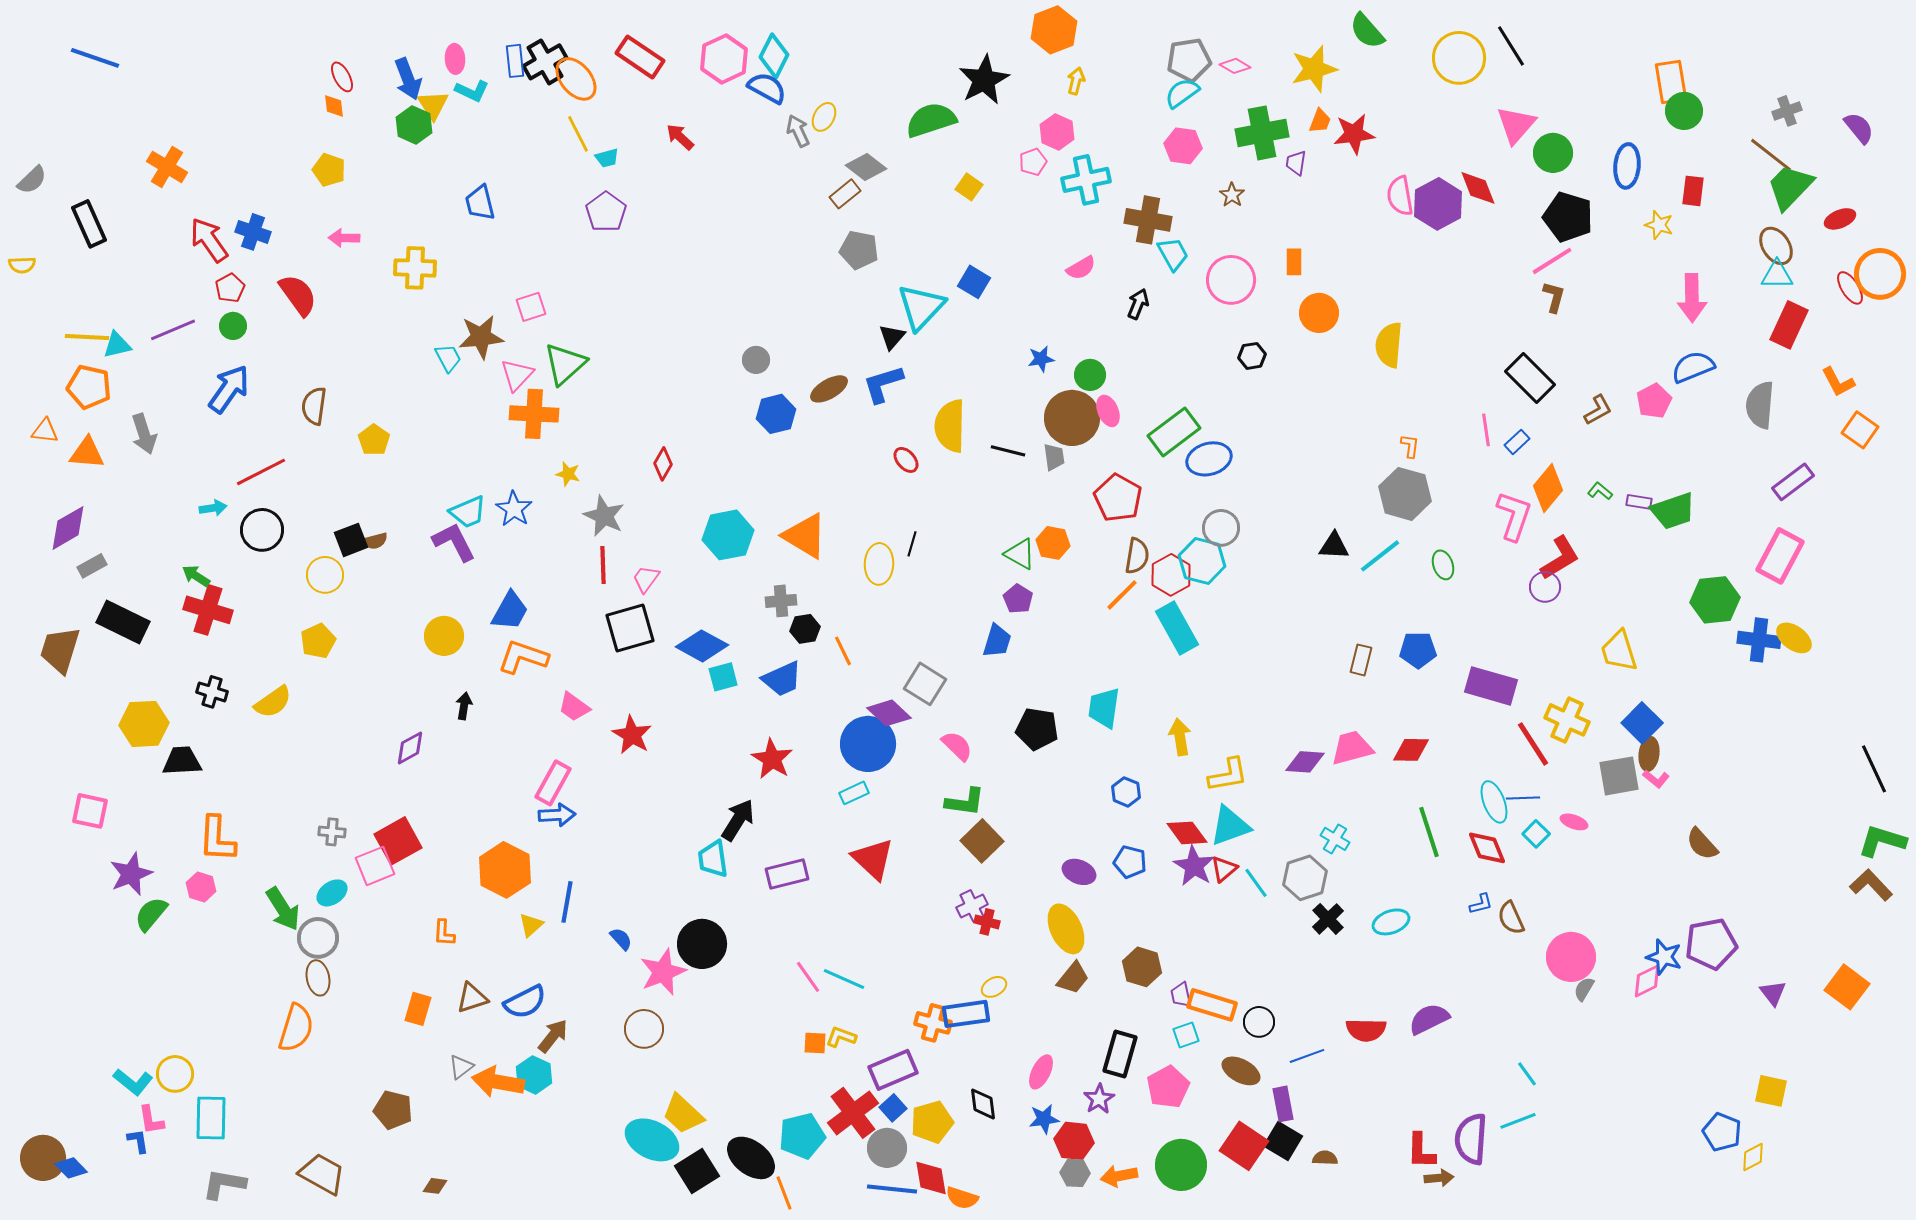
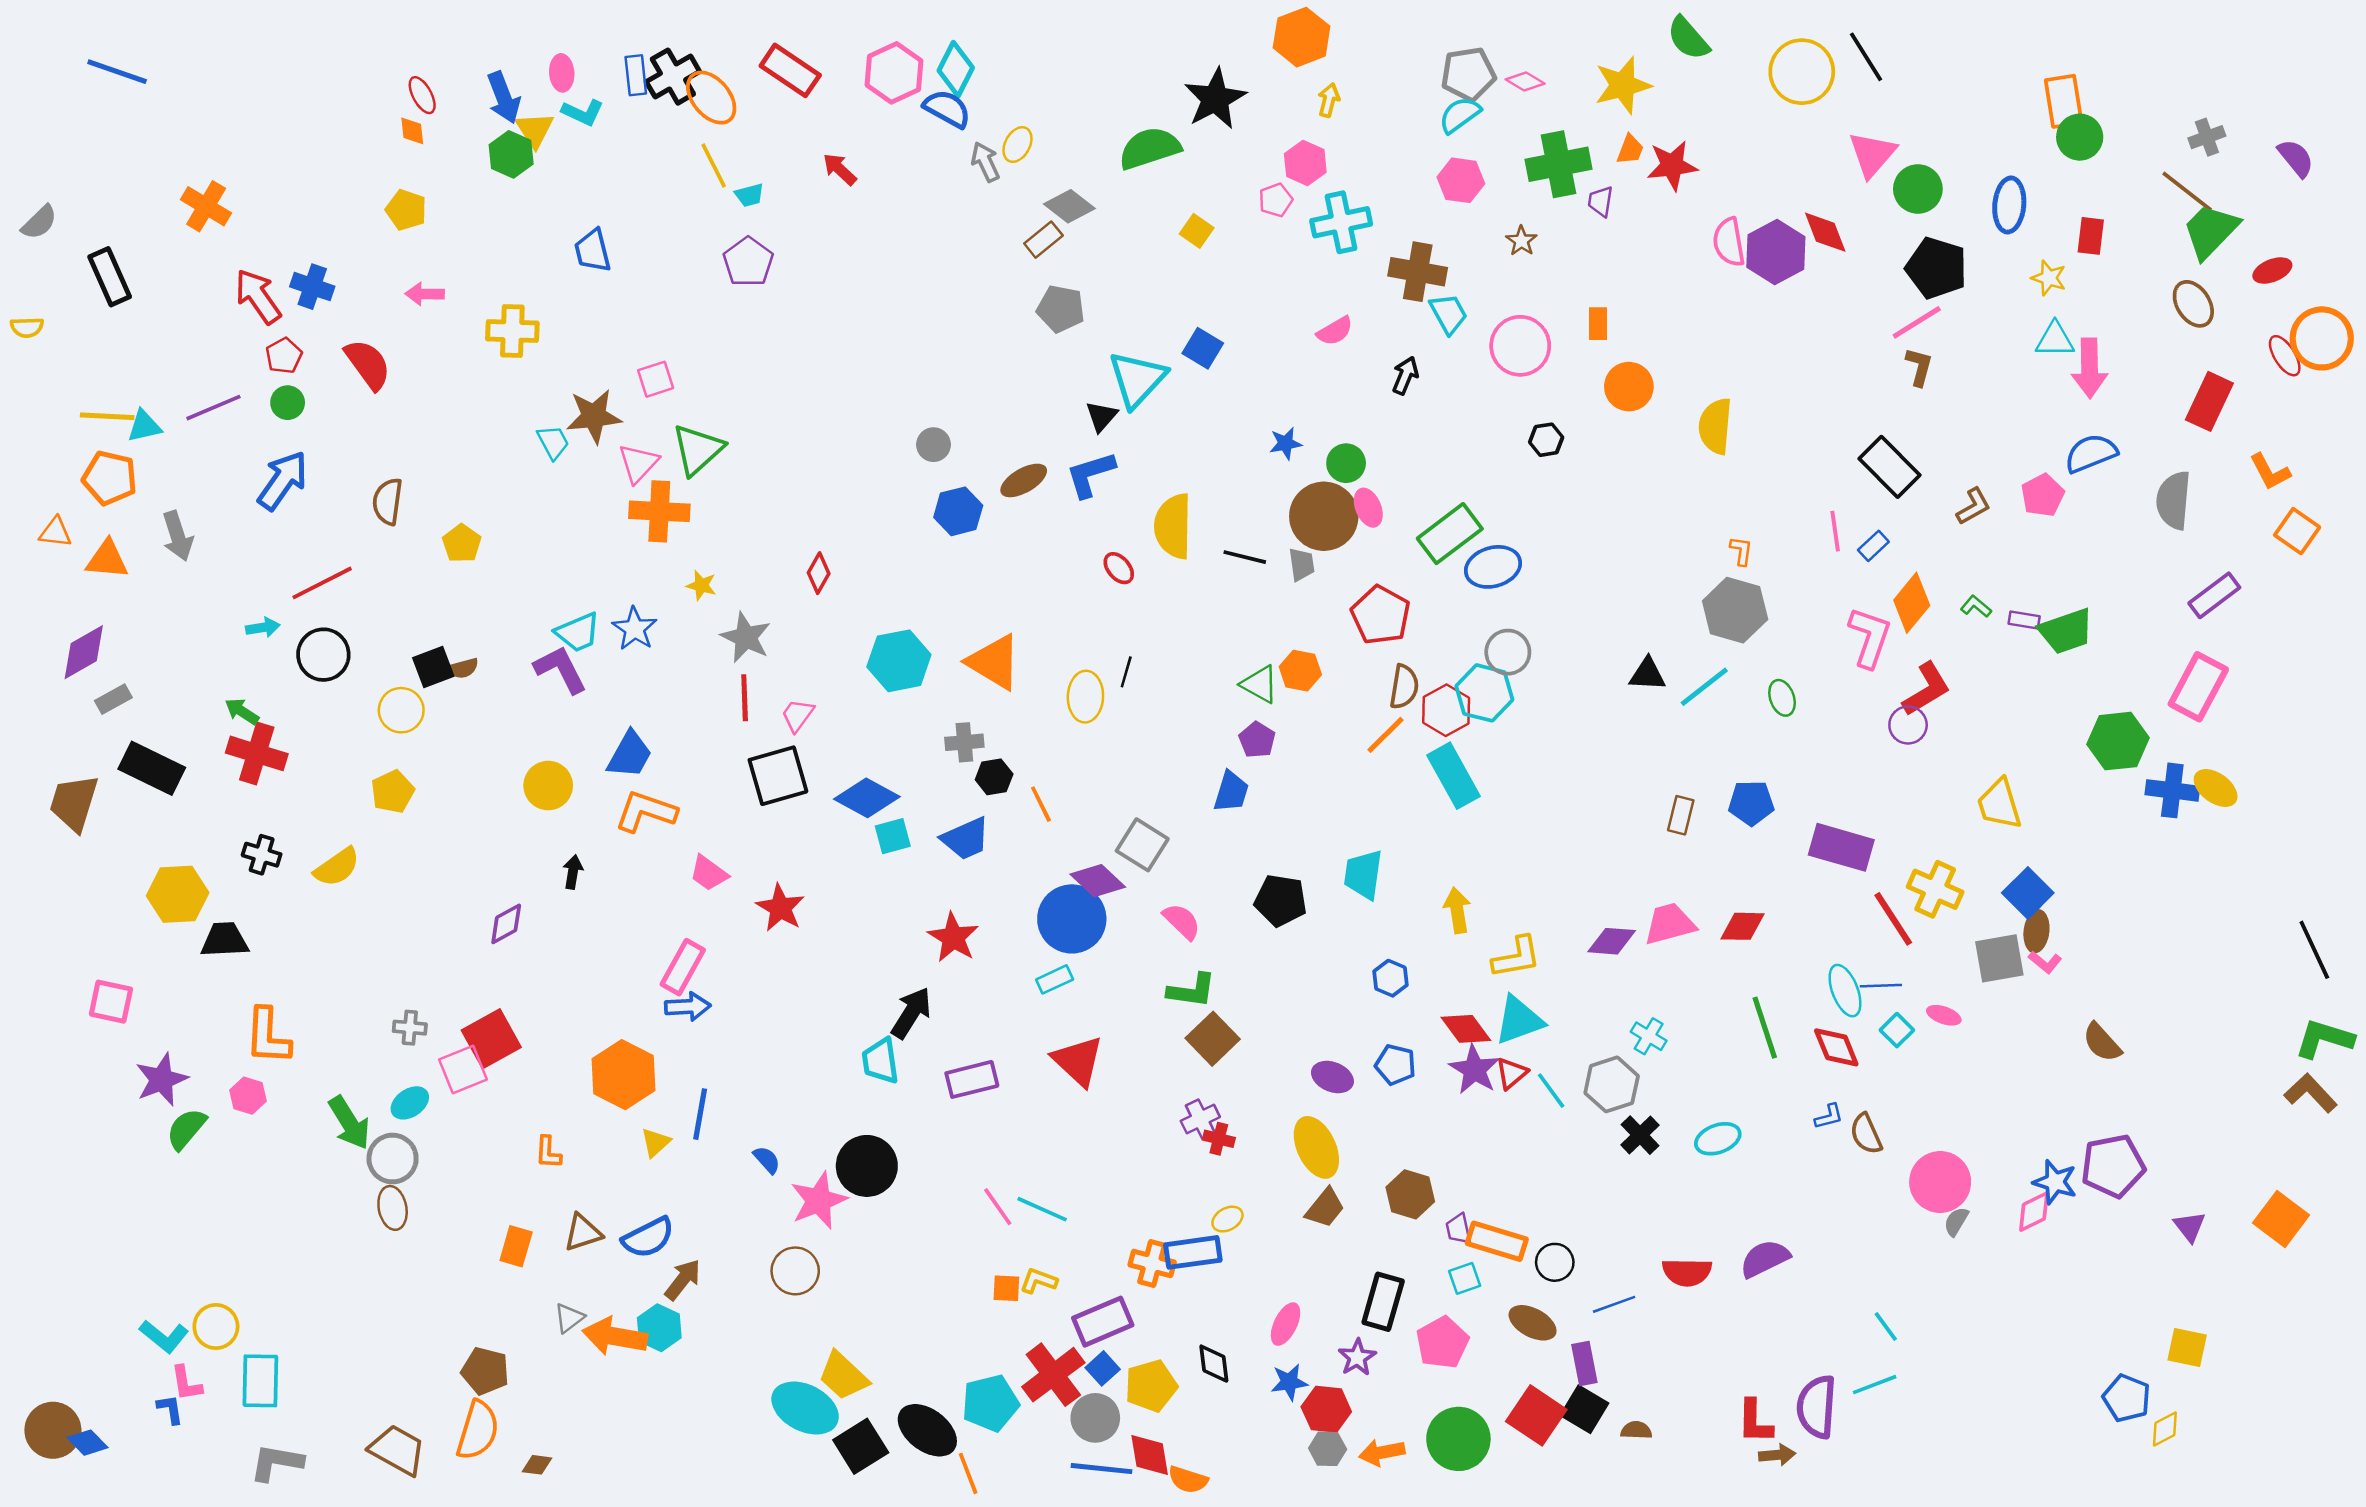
cyan triangle: (1777, 275) -> (2055, 340), moved
orange semicircle: (296, 1028) -> (478, 1430), moved

